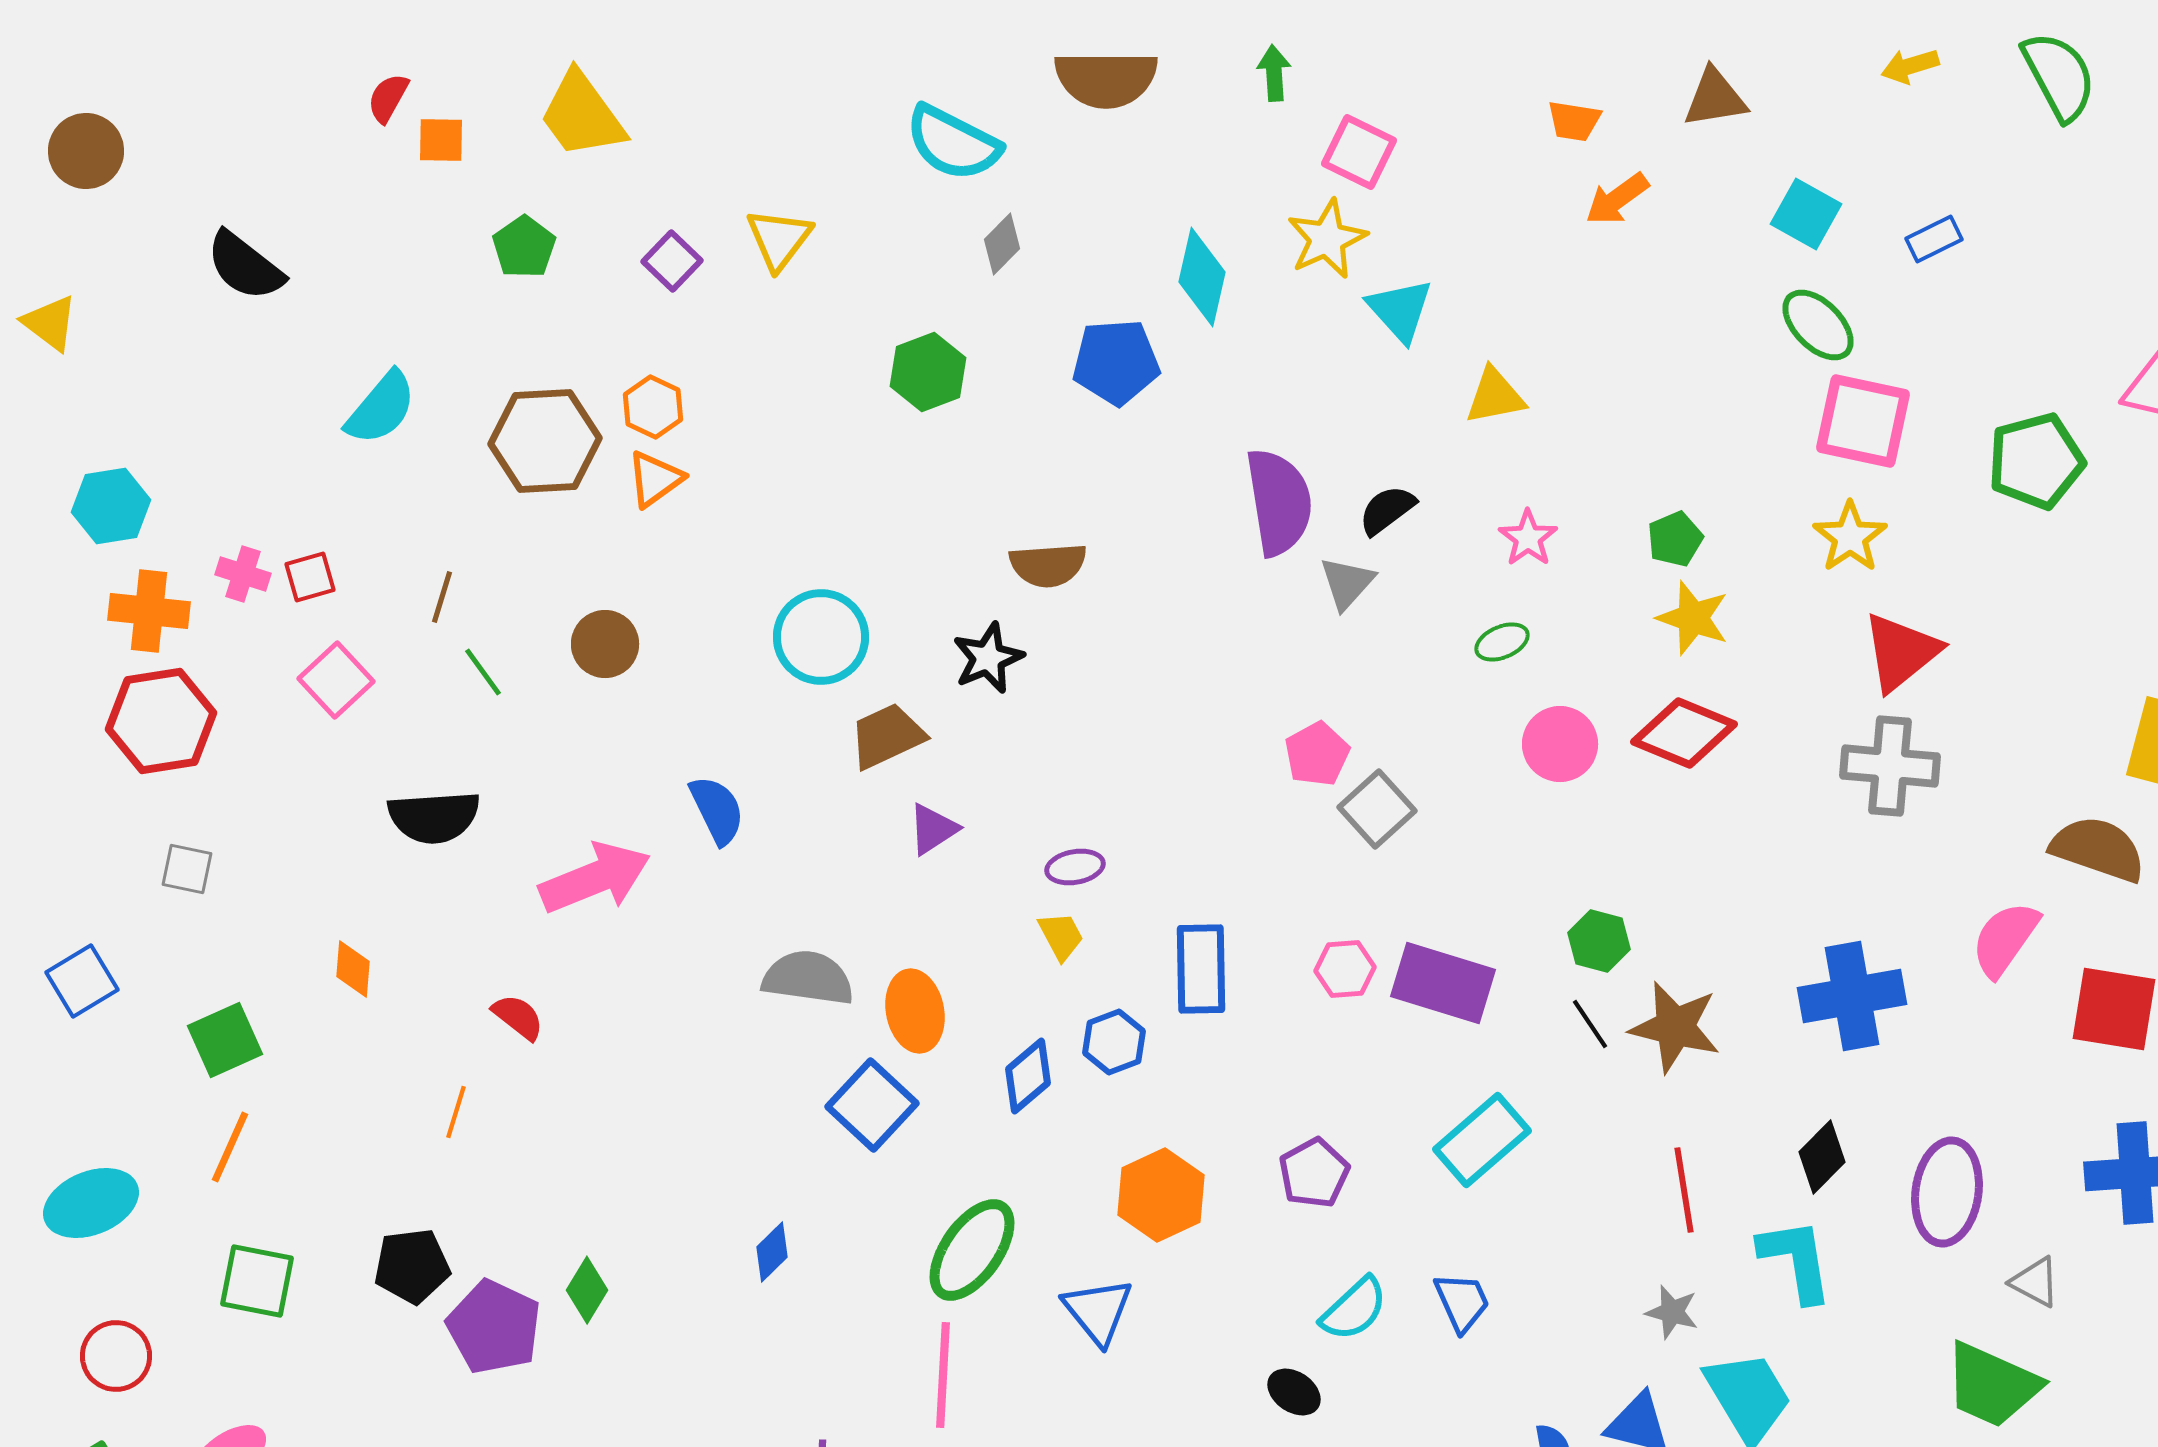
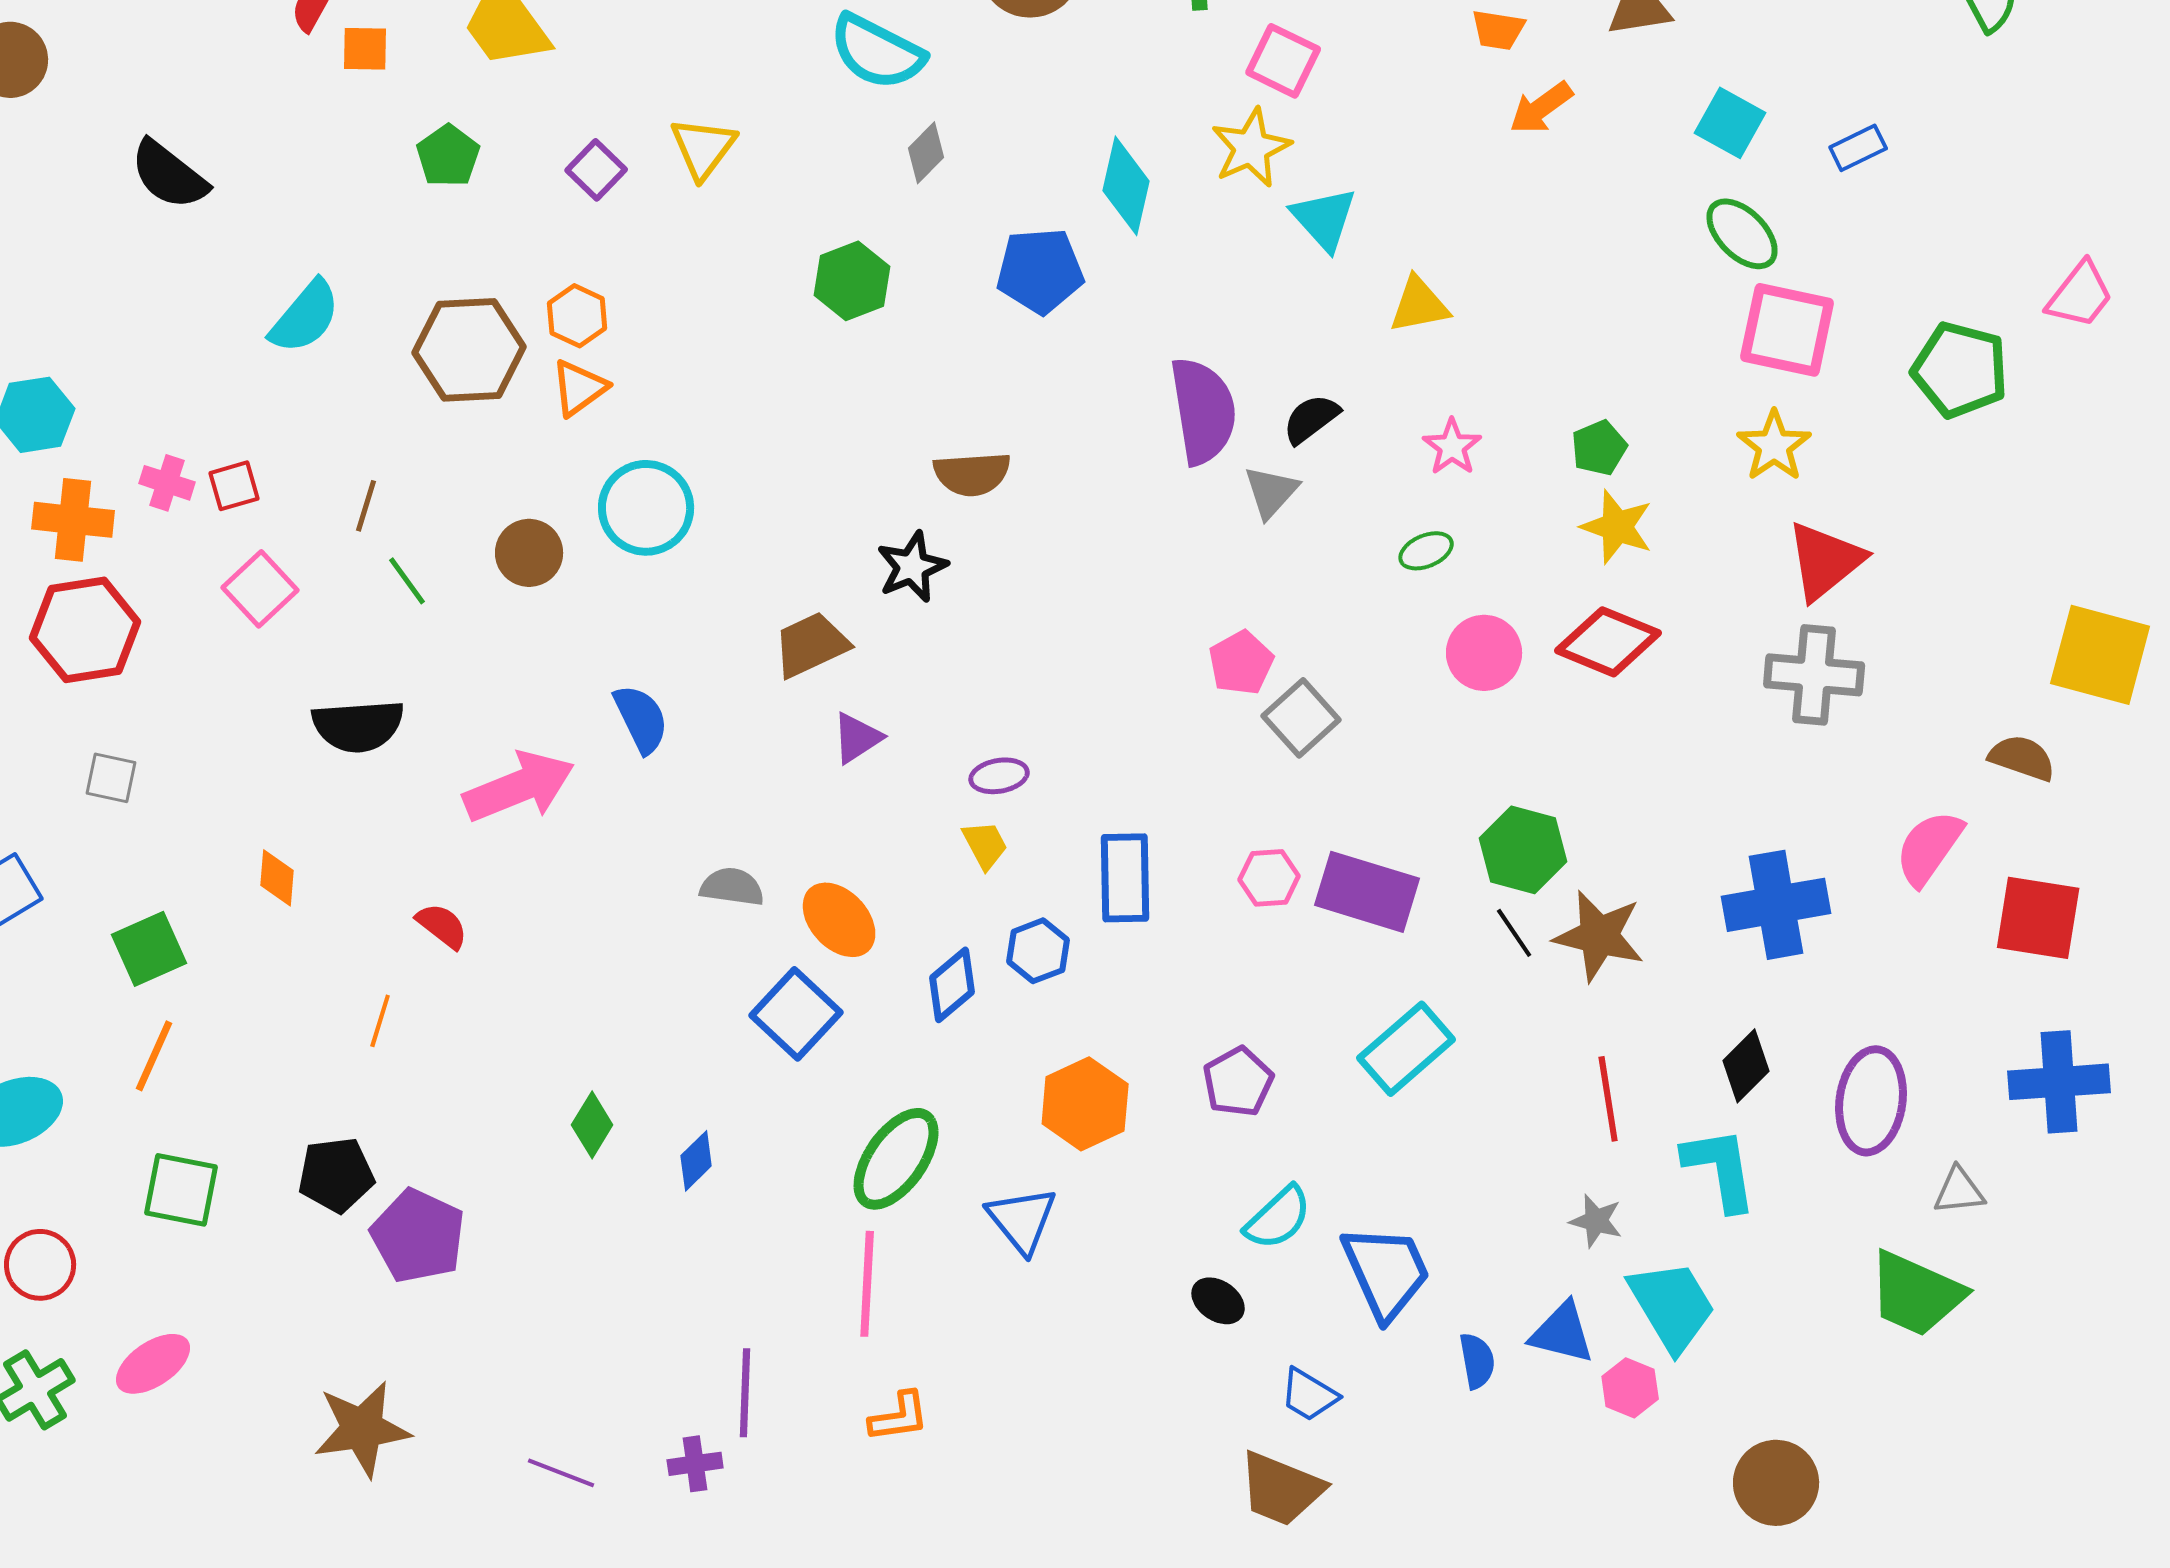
green pentagon: (2036, 461) -> (1960, 370), turned 30
cyan circle: (821, 637) -> (646, 508), moved
brown semicircle: (2098, 849) -> (2022, 758), size x0.7
green hexagon: (1599, 941) -> (1523, 850), size x1.4
gray semicircle: (808, 978) -> (732, 887), size x0.7
orange ellipse: (915, 1011) -> (839, 920), turned -32
gray triangle: (2035, 1282) -> (1959, 1191), turned -34
green diamond: (587, 1290) -> (592, 1125), moved
blue trapezoid: (1462, 1302) -> (1386, 1272), moved, size x1.6

